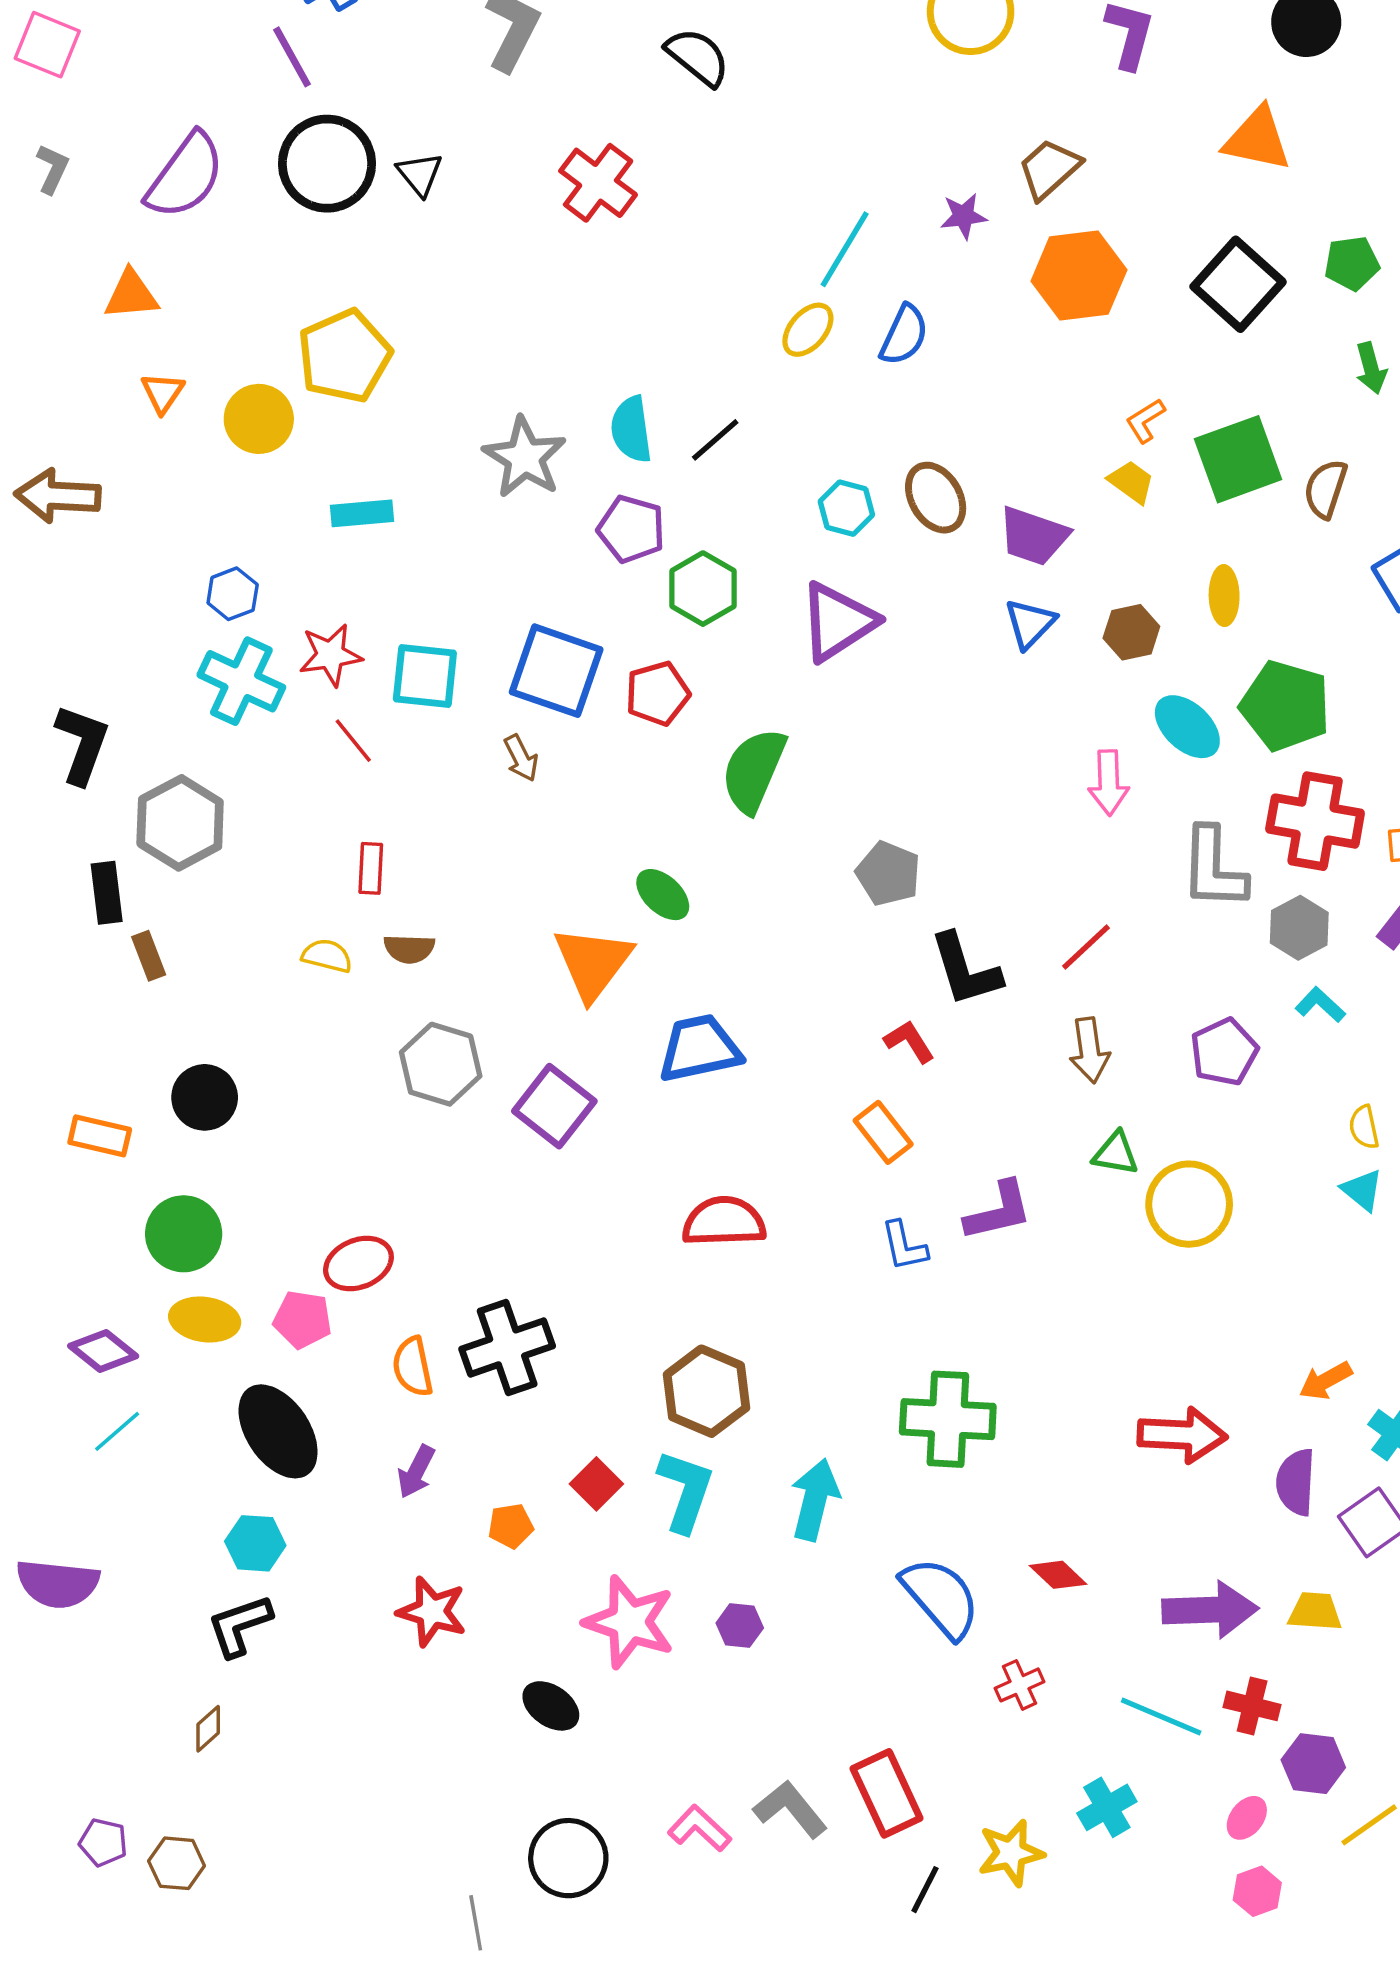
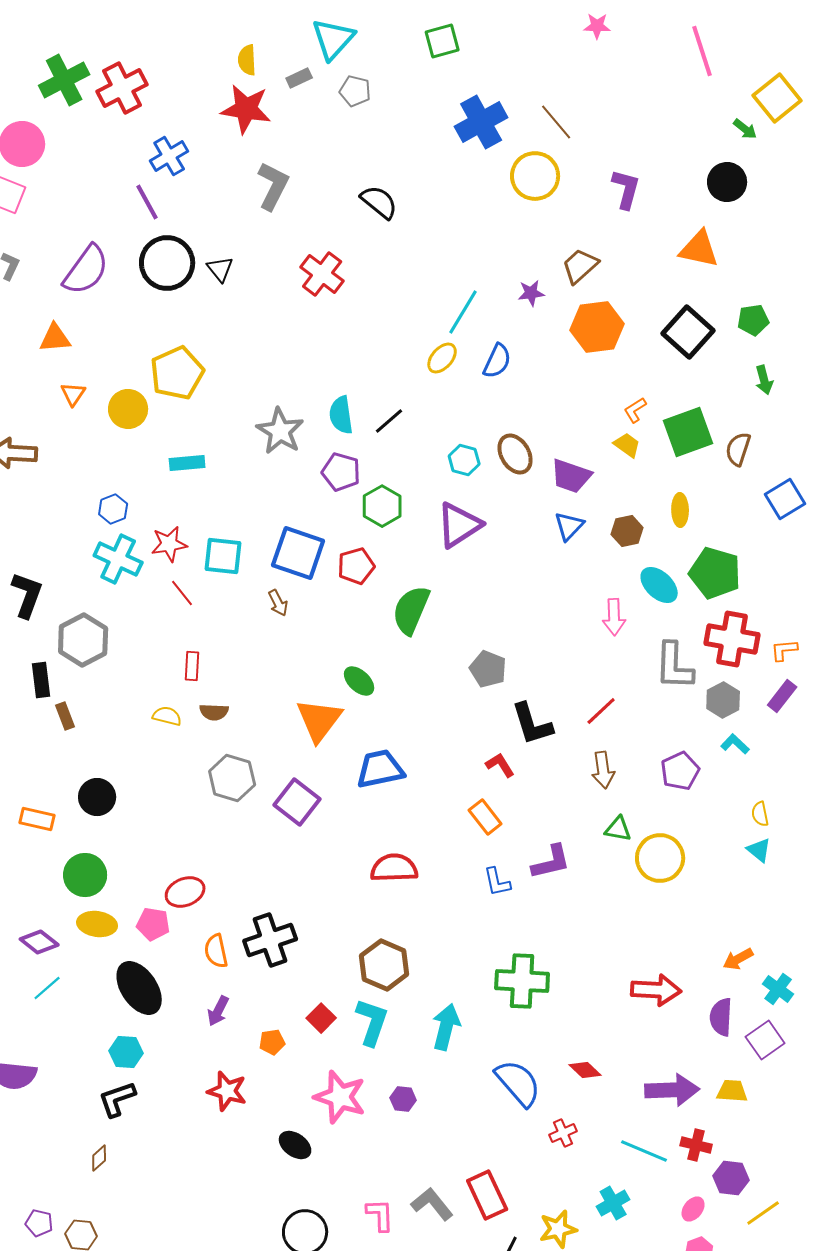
pink L-shape: (699, 1828) -> (380, 1215), turned 45

